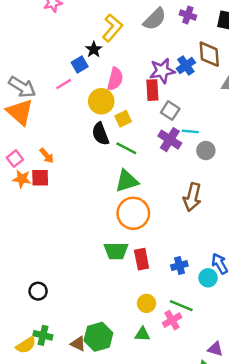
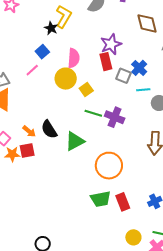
black star: (94, 49) -> (51, 28), moved
blue cross: (186, 66) -> (139, 68), moved
black semicircle: (100, 134) -> (49, 129), moved
purple cross: (170, 140) -> (115, 117), moved
green triangle: (127, 181) -> (75, 141), moved

